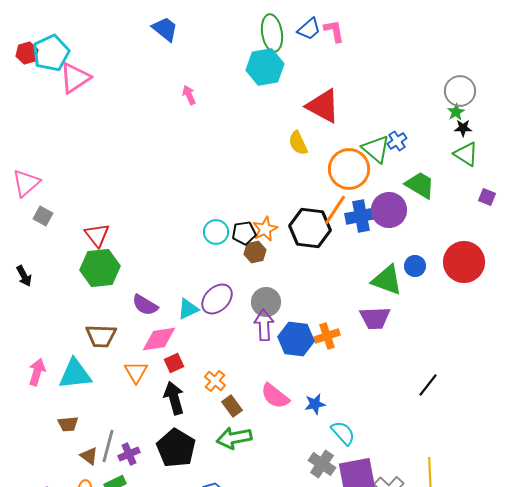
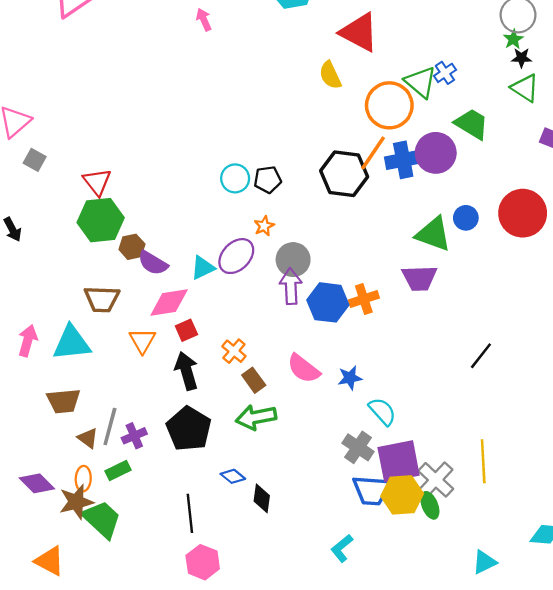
orange star: (265, 229) -> (264, 226), moved, size x0.7
brown hexagon: (255, 252) -> (132, 247), moved
brown trapezoid: (68, 424) -> (64, 401), size x1.4

